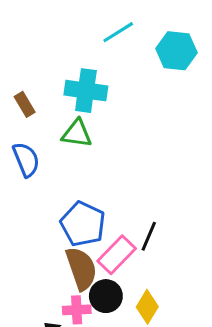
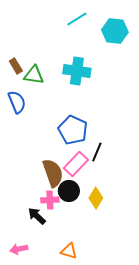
cyan cross: (86, 91) -> (77, 71), moved
green triangle: (77, 133) -> (34, 75), moved
blue pentagon: (83, 224) -> (73, 130), moved

